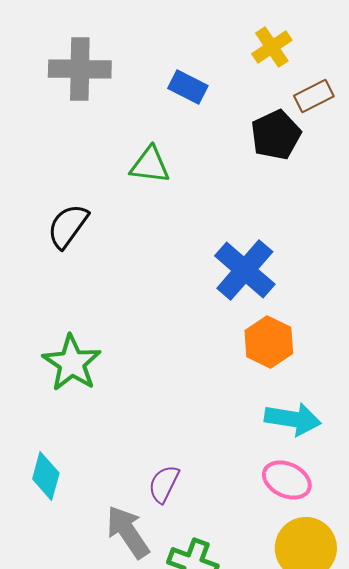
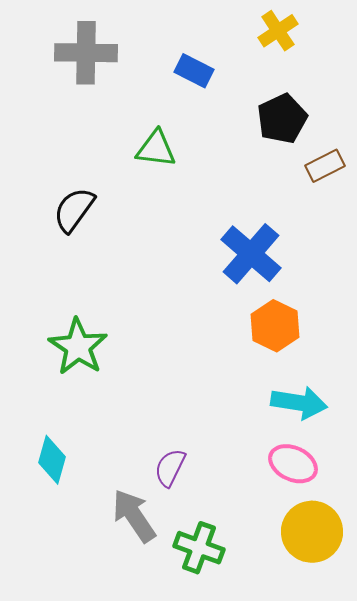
brown rectangle: (314, 96) -> (325, 166), moved

